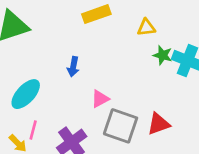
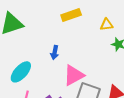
pink triangle: (100, 99) -> (74, 75), size x1.6

